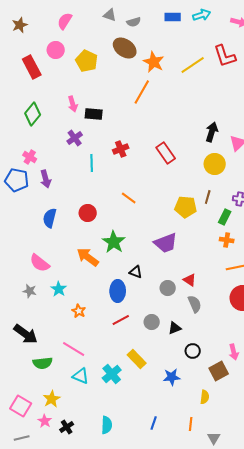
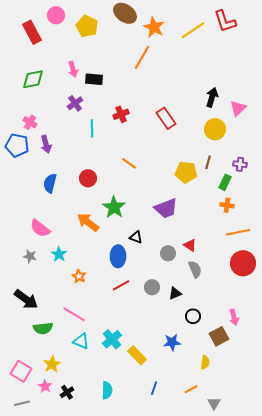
green diamond: (33, 114) -> (33, 79), turned 40
yellow rectangle: (137, 359) -> (137, 355), moved
orange line: (191, 424) -> (191, 389), turned 56

